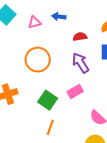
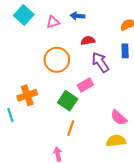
red semicircle: (80, 37) -> (88, 41), moved
pink rectangle: (75, 91) -> (85, 85), moved

